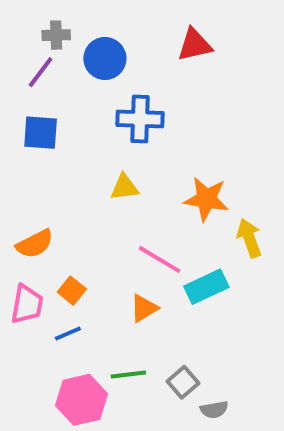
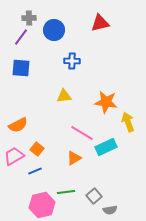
blue cross: (140, 119) -> (72, 61), size x0.7
pink trapezoid: (27, 304) -> (14, 156), turned -130

